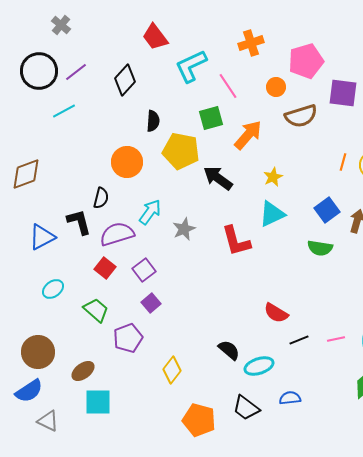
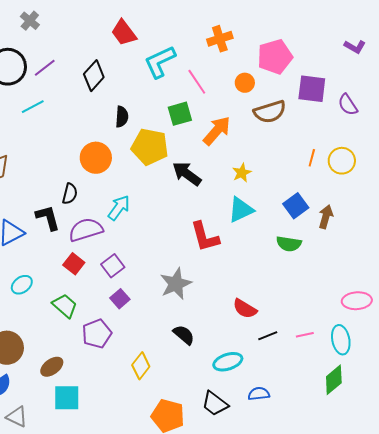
gray star: (184, 229) -> (176, 284), moved, size x1.4
black semicircle: (229, 350) -> (184, 335), moved

